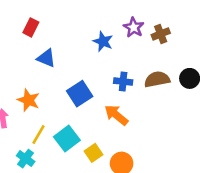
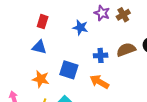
red rectangle: (31, 27) -> (43, 22), moved
blue square: (80, 94) -> (69, 70), turned -30
orange star: (28, 100) -> (41, 79), moved

